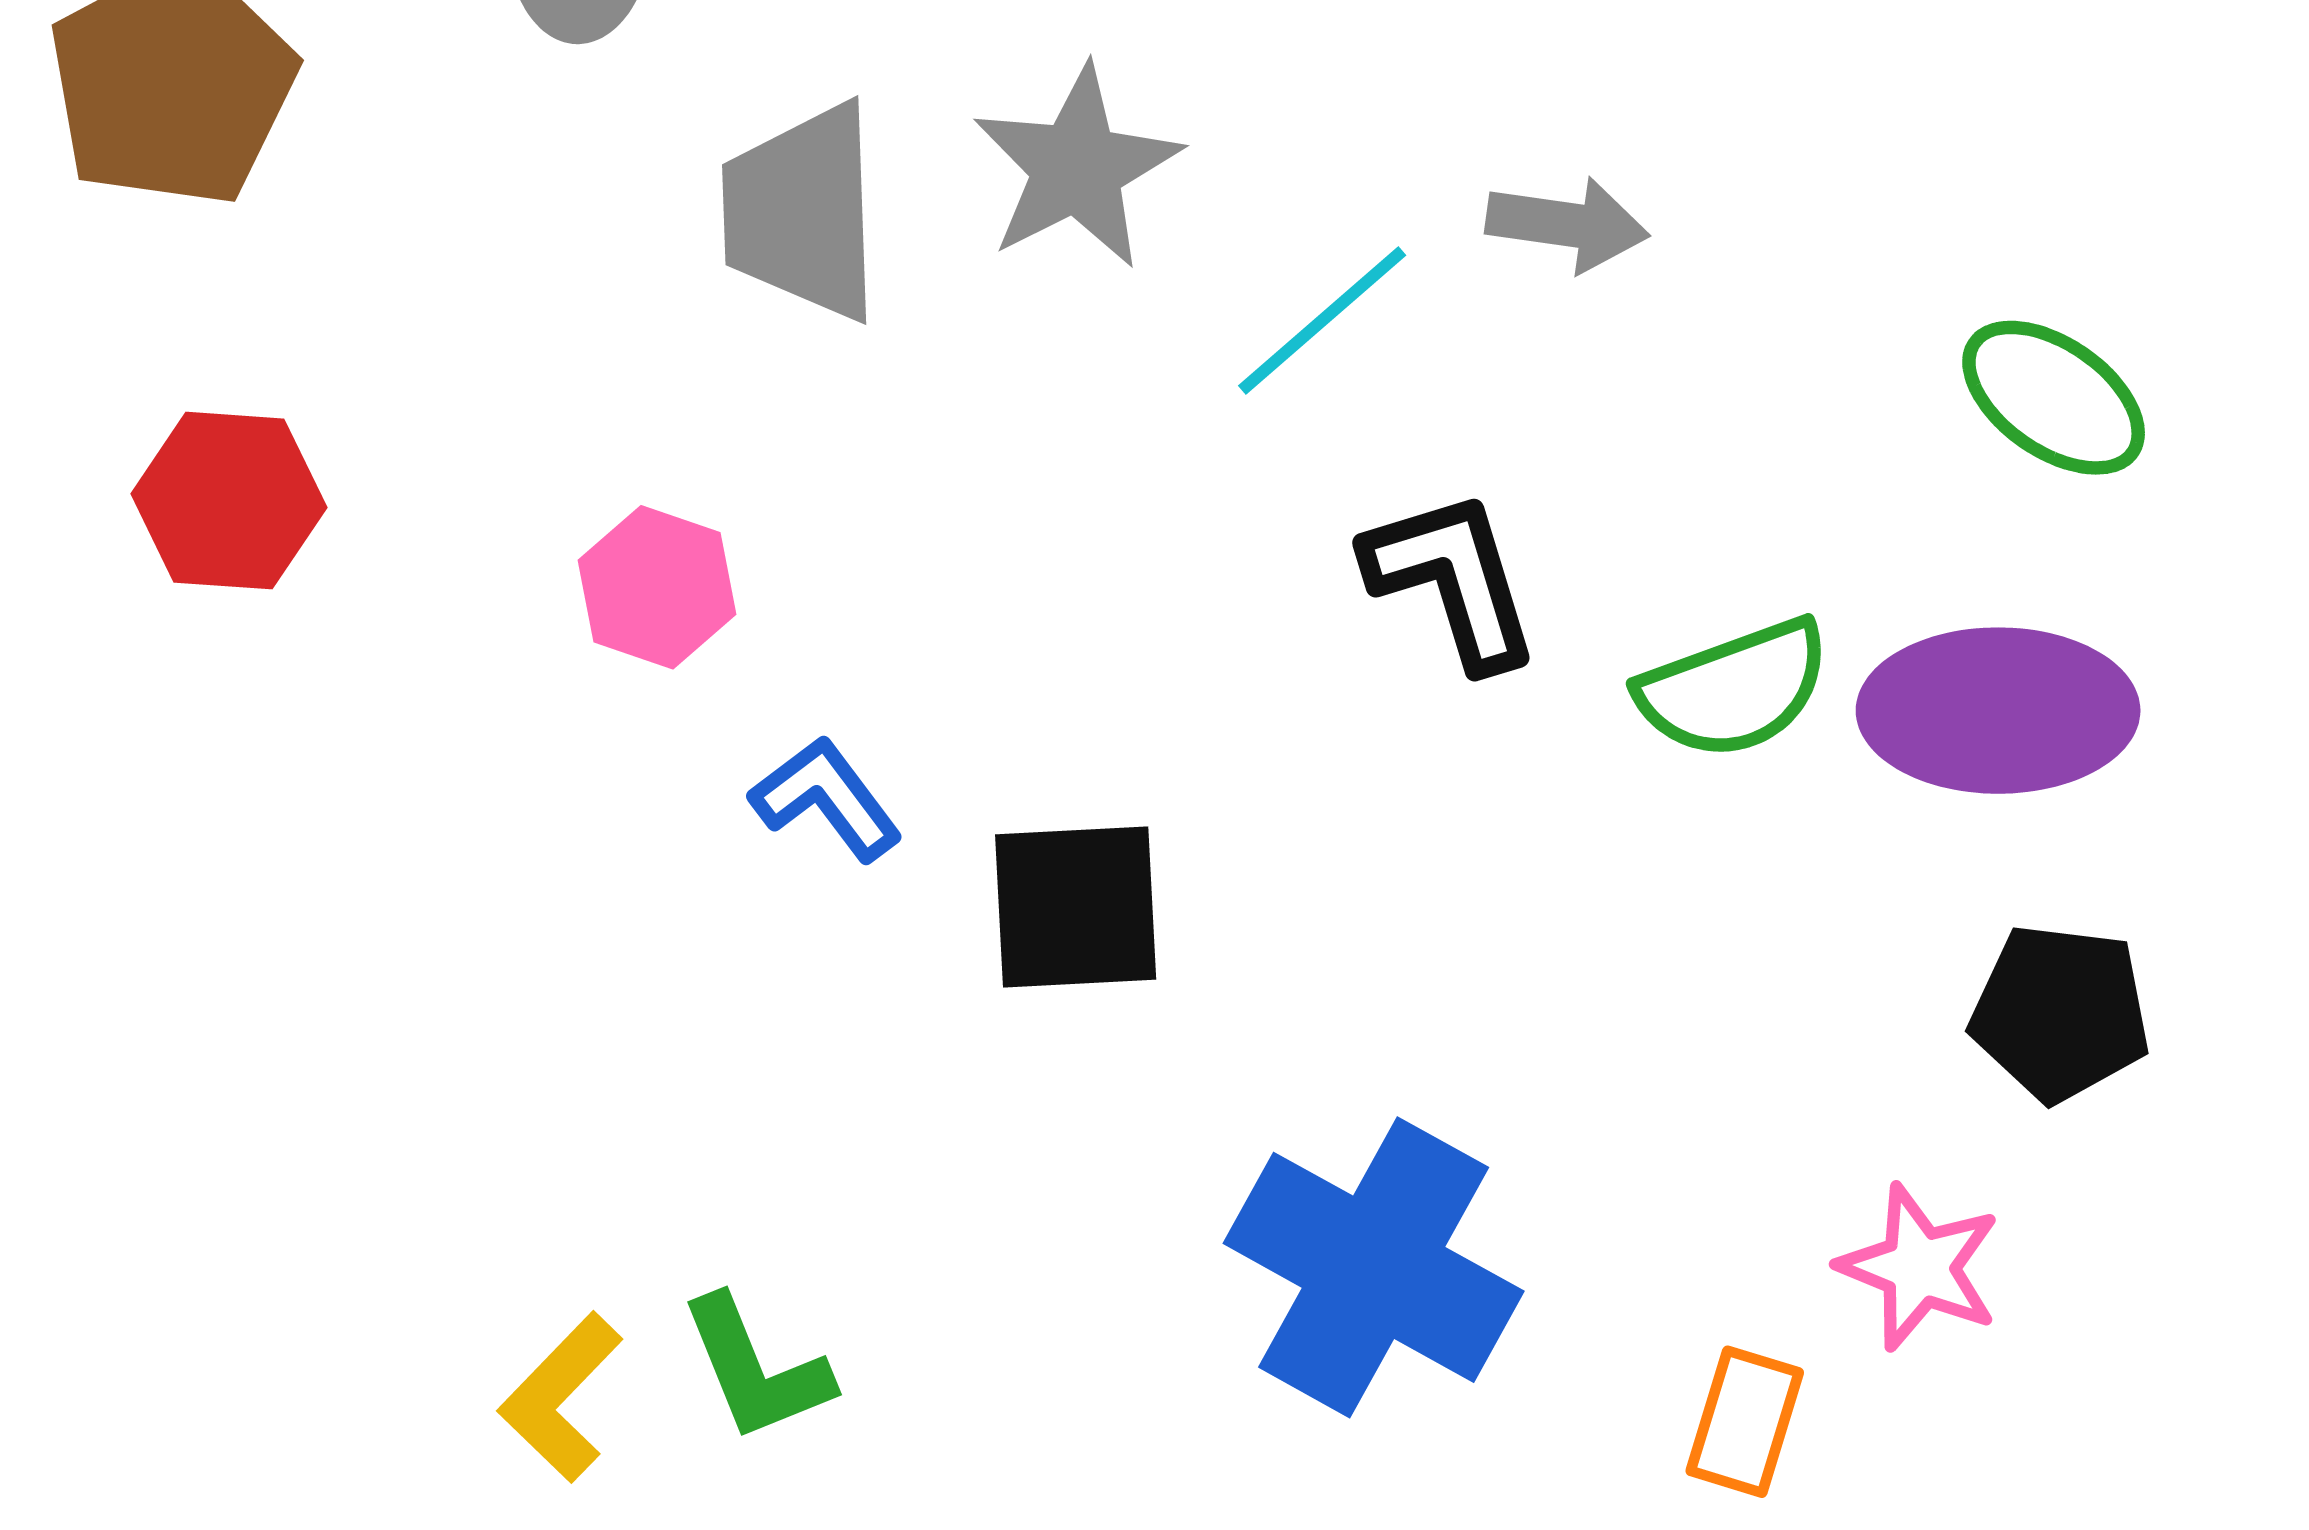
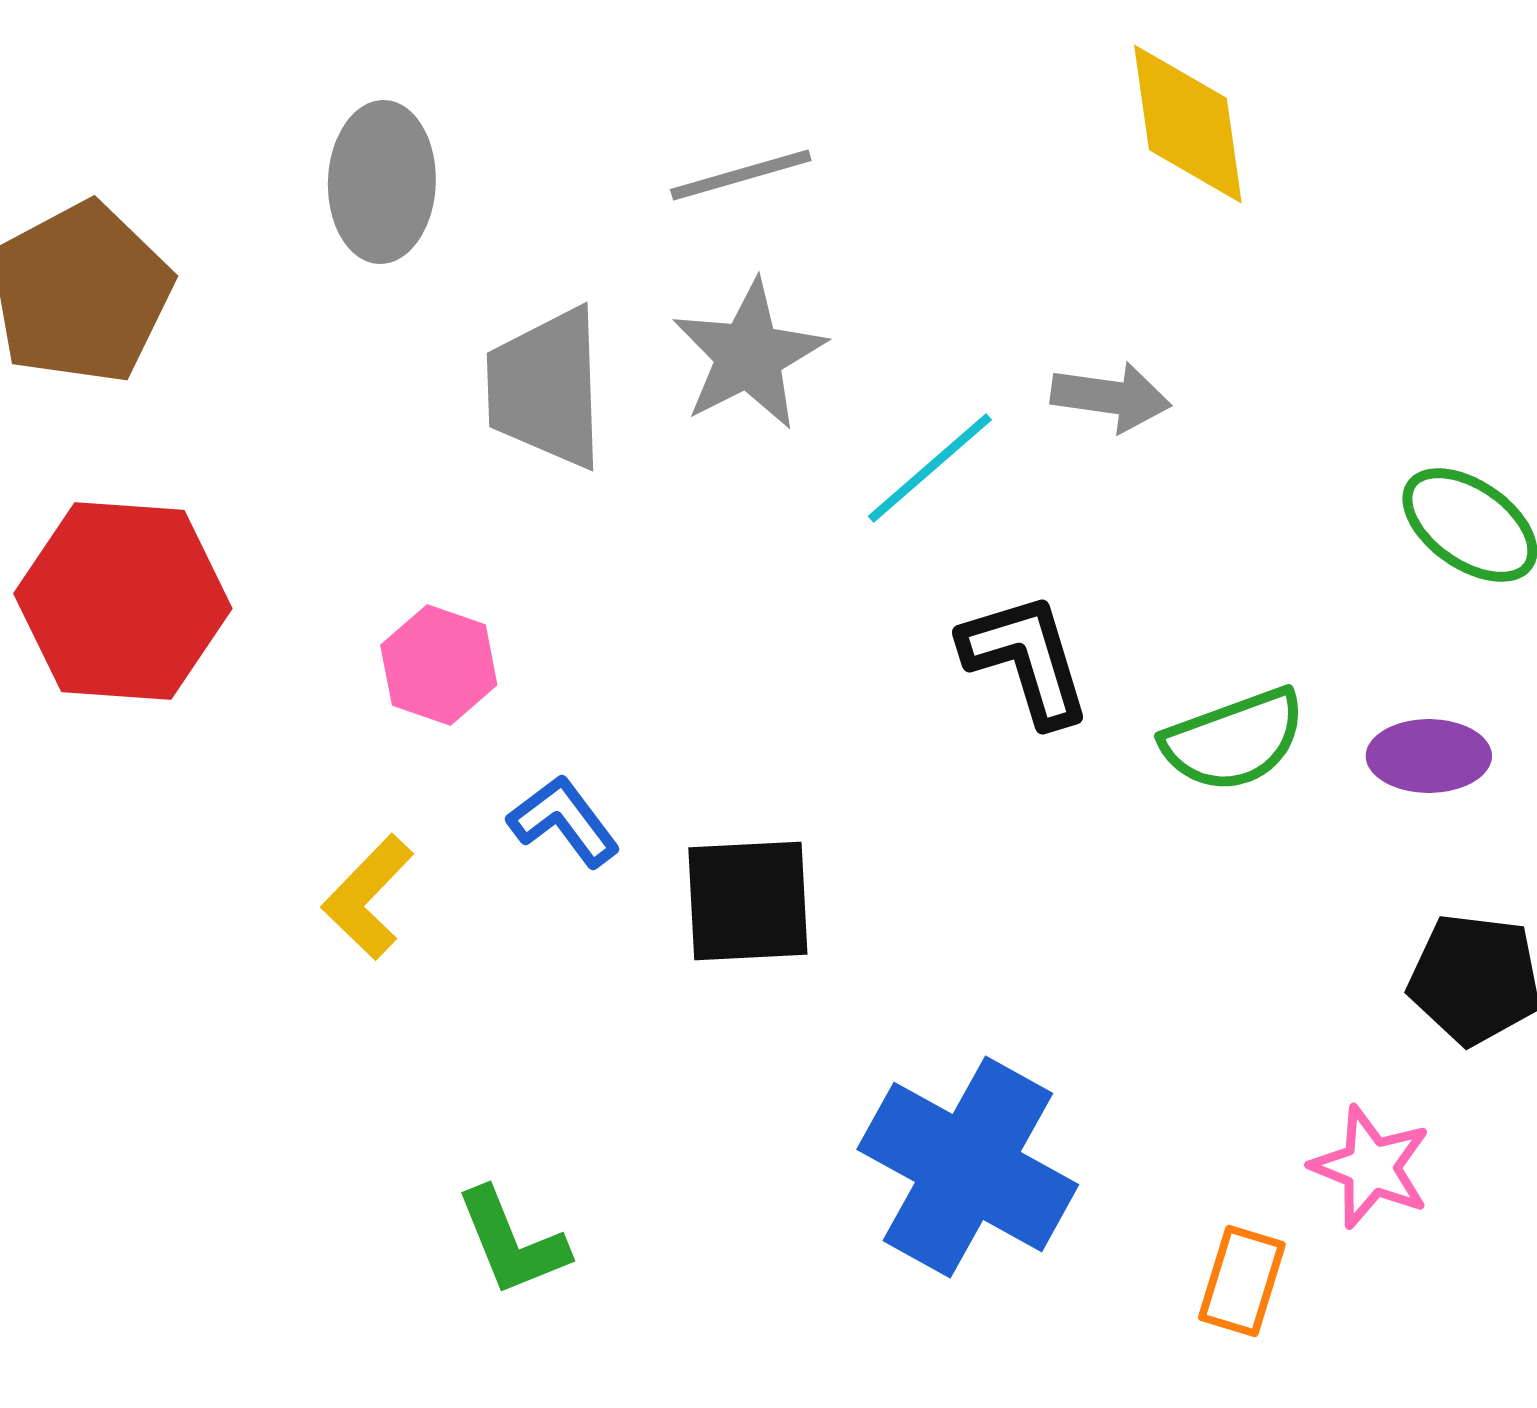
red hexagon: (229, 501) -> (123, 601), size x1.5
purple ellipse: (1998, 711) -> (1429, 756), size x0.6
yellow L-shape: (561, 1397) -> (368, 897), moved

